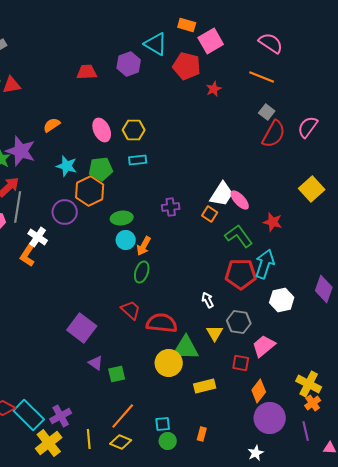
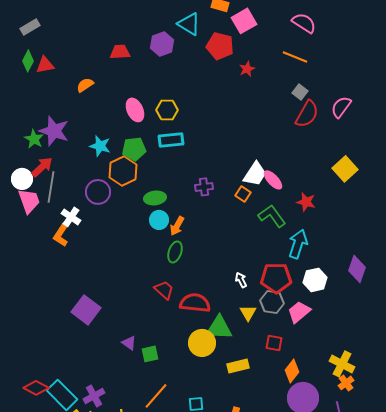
orange semicircle: (52, 125) -> (85, 85), moved
cyan rectangle: (138, 160) -> (171, 140), size x1.4
red pentagon: (241, 274) -> (276, 278), moved
purple square: (82, 328) -> (86, 310), moved
pink trapezoid: (264, 346) -> (299, 312), moved

